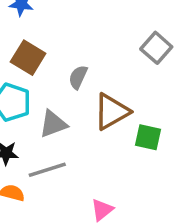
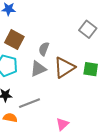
gray triangle: (53, 124) -> (38, 69), moved
green square: (148, 137) -> (91, 69), moved

